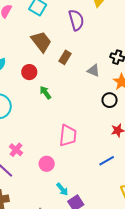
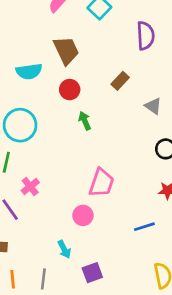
brown trapezoid: (41, 42) -> (66, 50), moved
pink circle: (47, 164) -> (83, 215), moved
cyan arrow: (62, 189) -> (64, 249), moved

